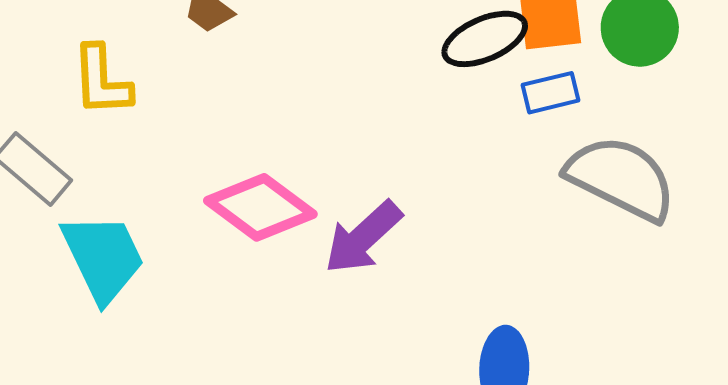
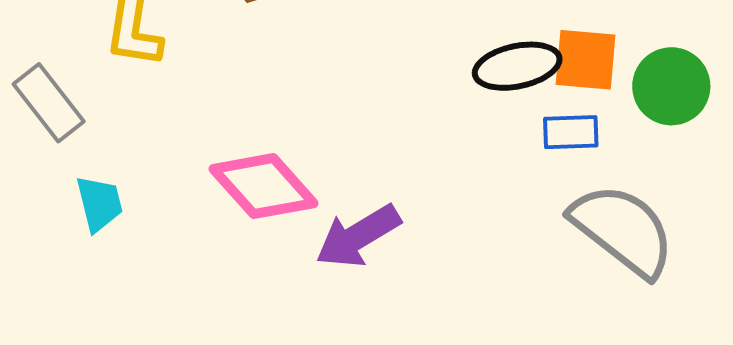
cyan trapezoid: (103, 257) -> (99, 204), size x0.6

